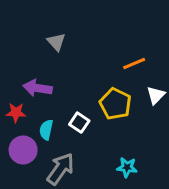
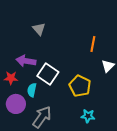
orange line: (134, 63) -> (93, 44), turned -56
yellow pentagon: (115, 104) -> (80, 86), moved
white square: (79, 123) -> (48, 74), moved, size x1.5

